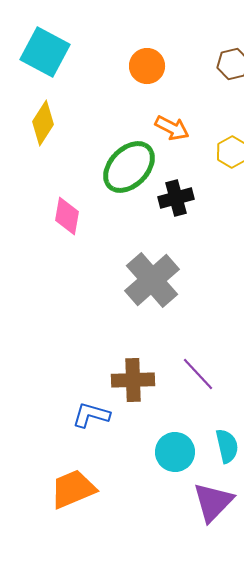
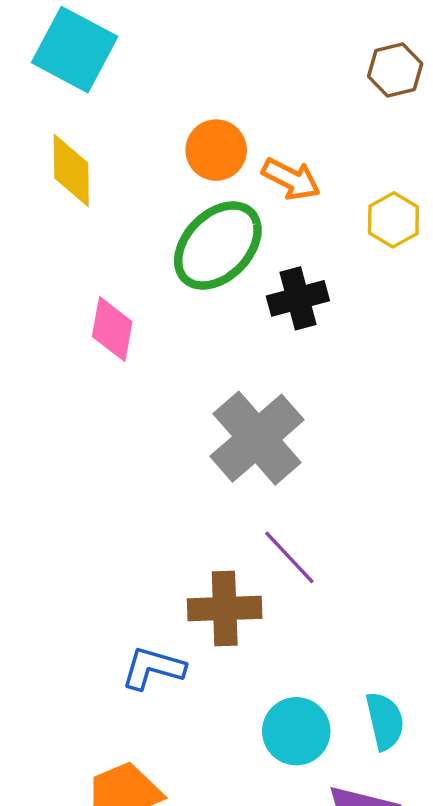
orange circle: (147, 66) -> (216, 150), moved
yellow diamond: (43, 123) -> (71, 171), turned -33
purple line: (198, 374) -> (289, 557), moved

